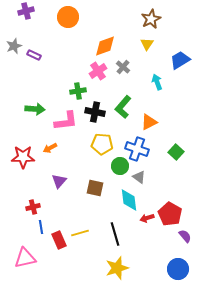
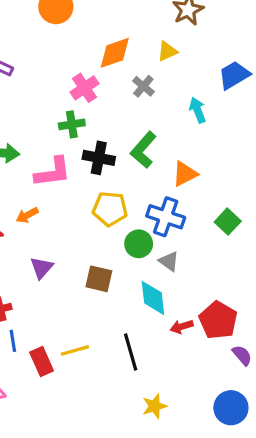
yellow triangle: (147, 44) -> (167, 51), moved, turned 32
pink cross: (98, 71) -> (85, 88), moved
yellow star: (117, 268) -> (155, 406), moved, size x0.7

